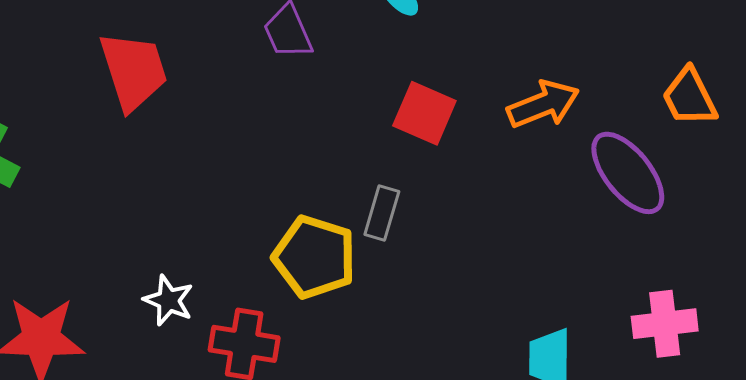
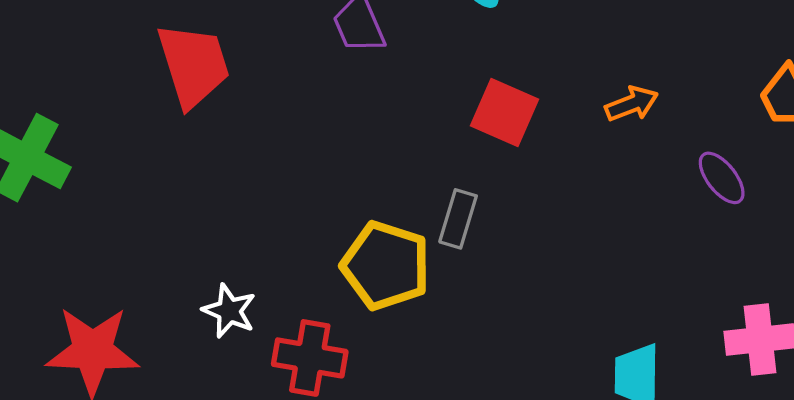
orange arrow: (543, 104) -> (632, 104), size x0.7
purple ellipse: (628, 173) -> (722, 178), size x0.6

